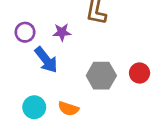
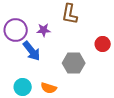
purple circle: (25, 32) -> (16, 30), size x1.5
red circle: (140, 73) -> (103, 44), moved

